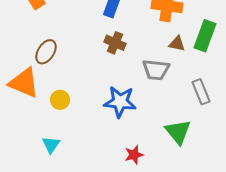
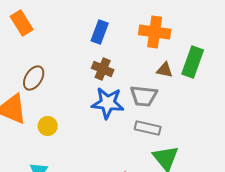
gray rectangle: (201, 92) -> (148, 128), moved, turned -55
blue star: (120, 102) -> (108, 103), moved

